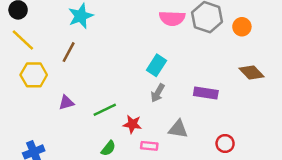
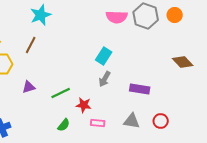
orange circle: (242, 27) -> (175, 15), moved
purple rectangle: (206, 93) -> (140, 89), moved
gray triangle: (178, 129) -> (132, 121), moved

